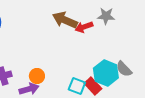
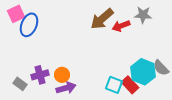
brown arrow: (65, 20) -> (102, 19), turned -65
orange circle: (37, 76) -> (62, 75), moved

